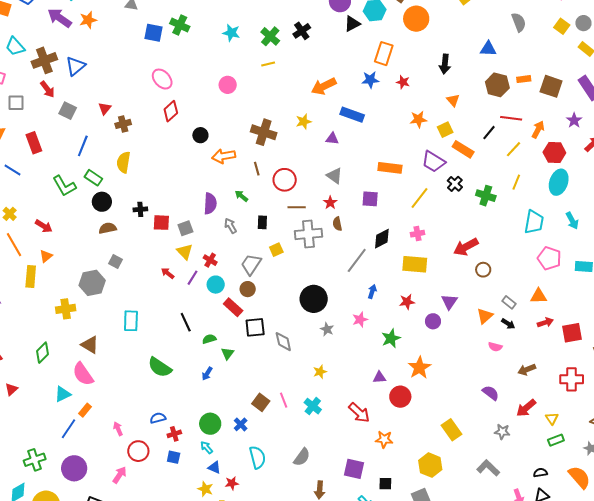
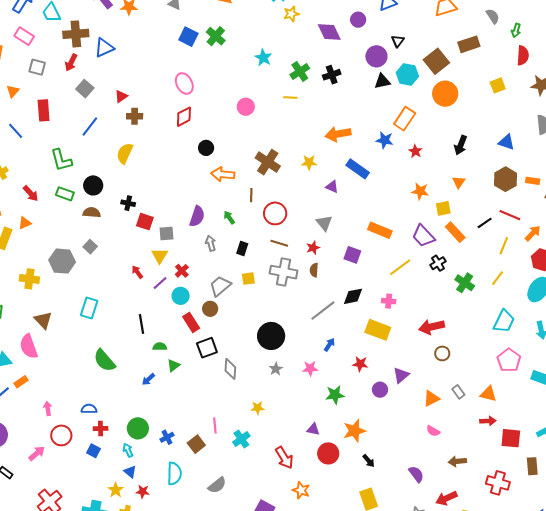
red arrow: (47, 89) -> (71, 63), turned 48
yellow line: (514, 149) -> (504, 246), turned -36
green rectangle: (93, 178) -> (65, 194), moved, turned -30
black arrow: (508, 324) -> (369, 461), moved
black square: (255, 327) -> (207, 348), turned -30
brown square: (261, 402) -> (196, 444), moved

